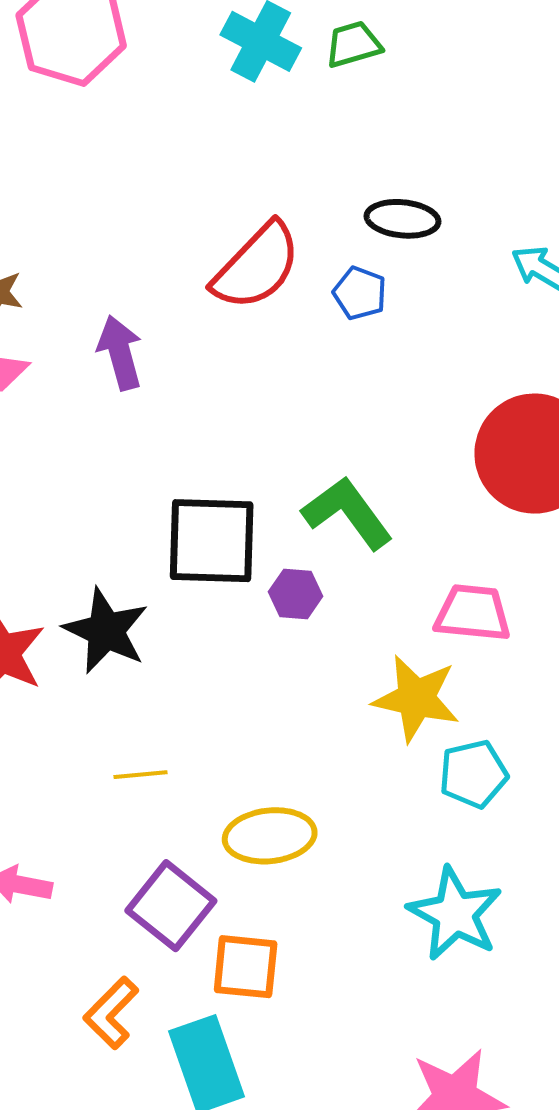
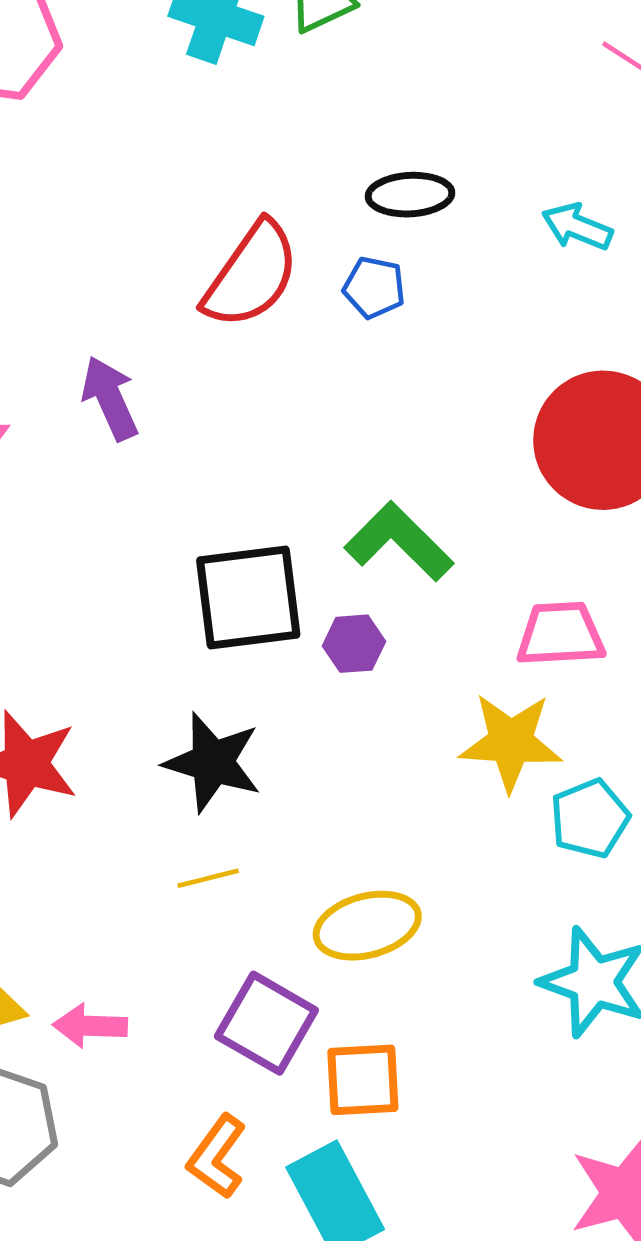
black star: (106, 631) -> (213, 762), moved

